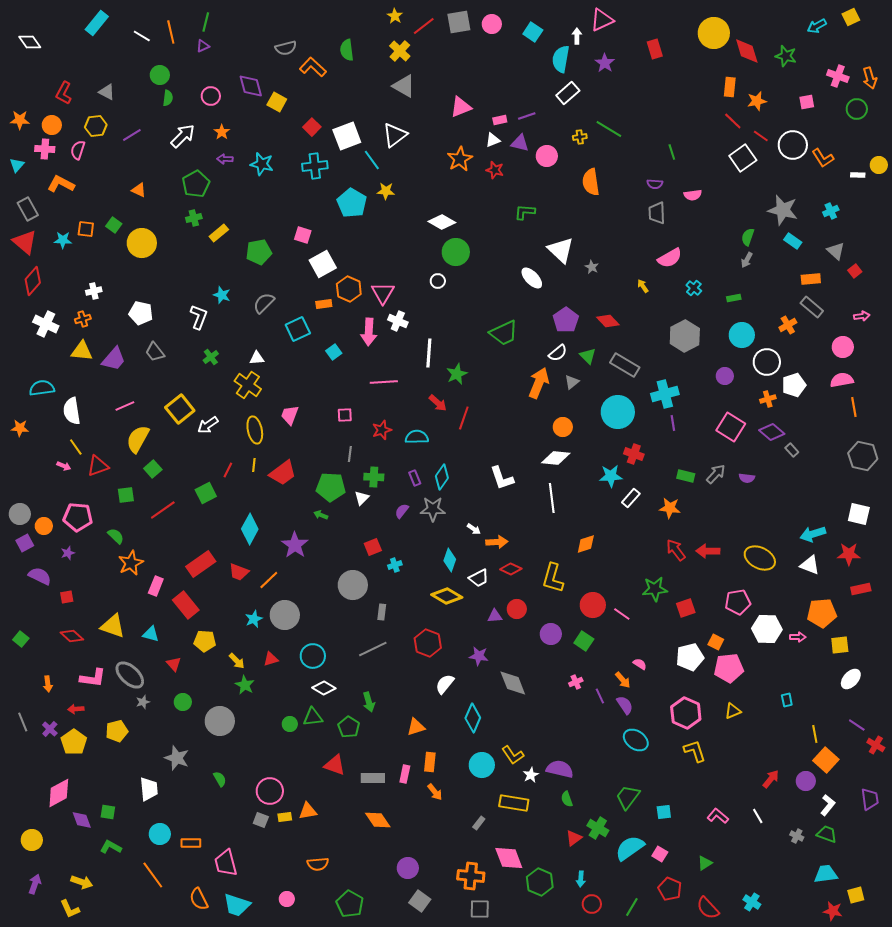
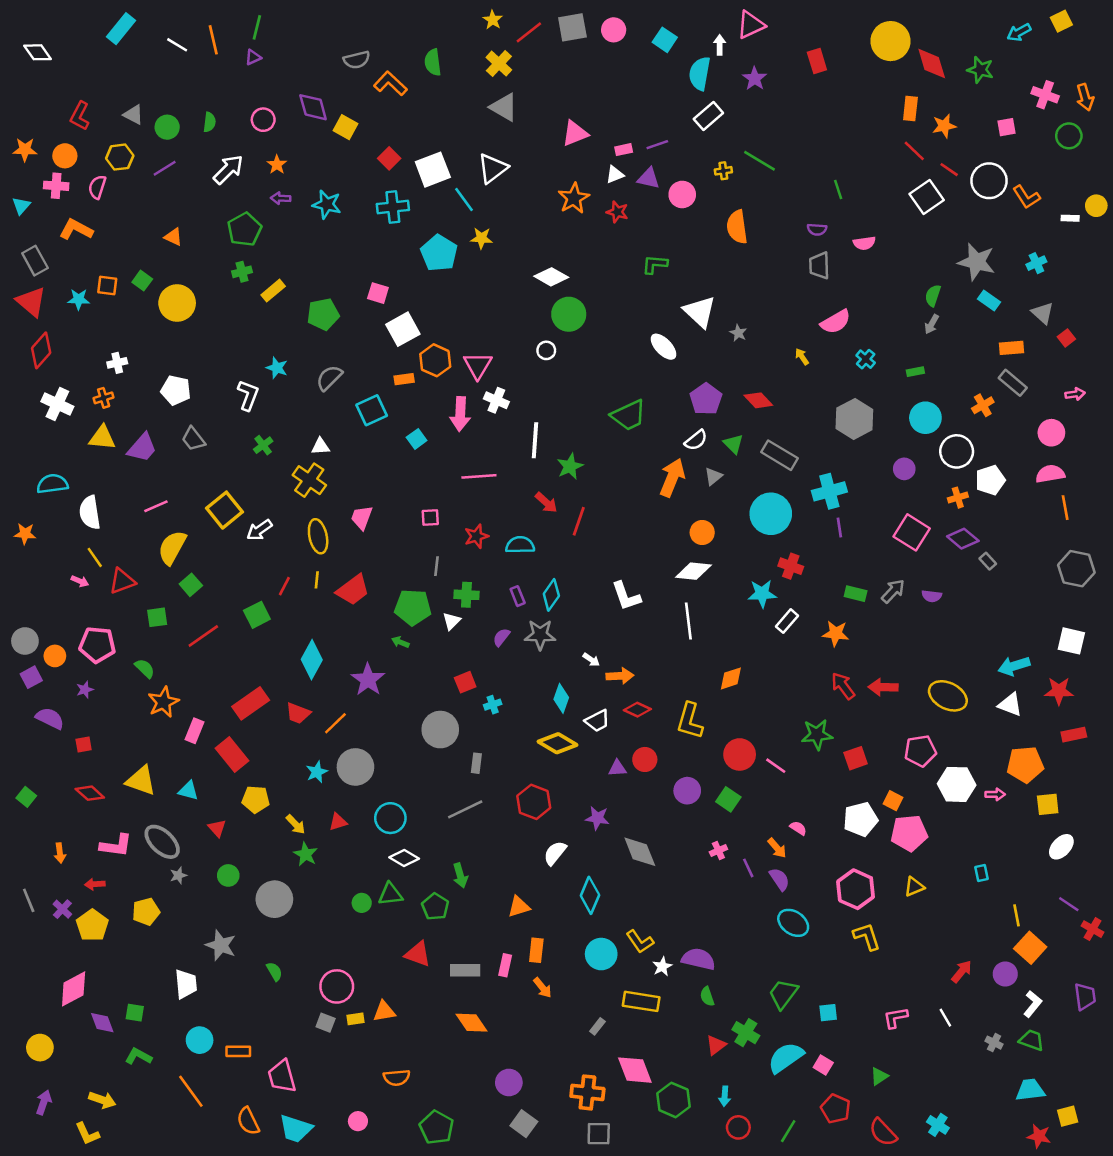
green circle: (160, 75) -> (167, 127), moved
pink L-shape: (718, 816) -> (895, 1018), turned -50

